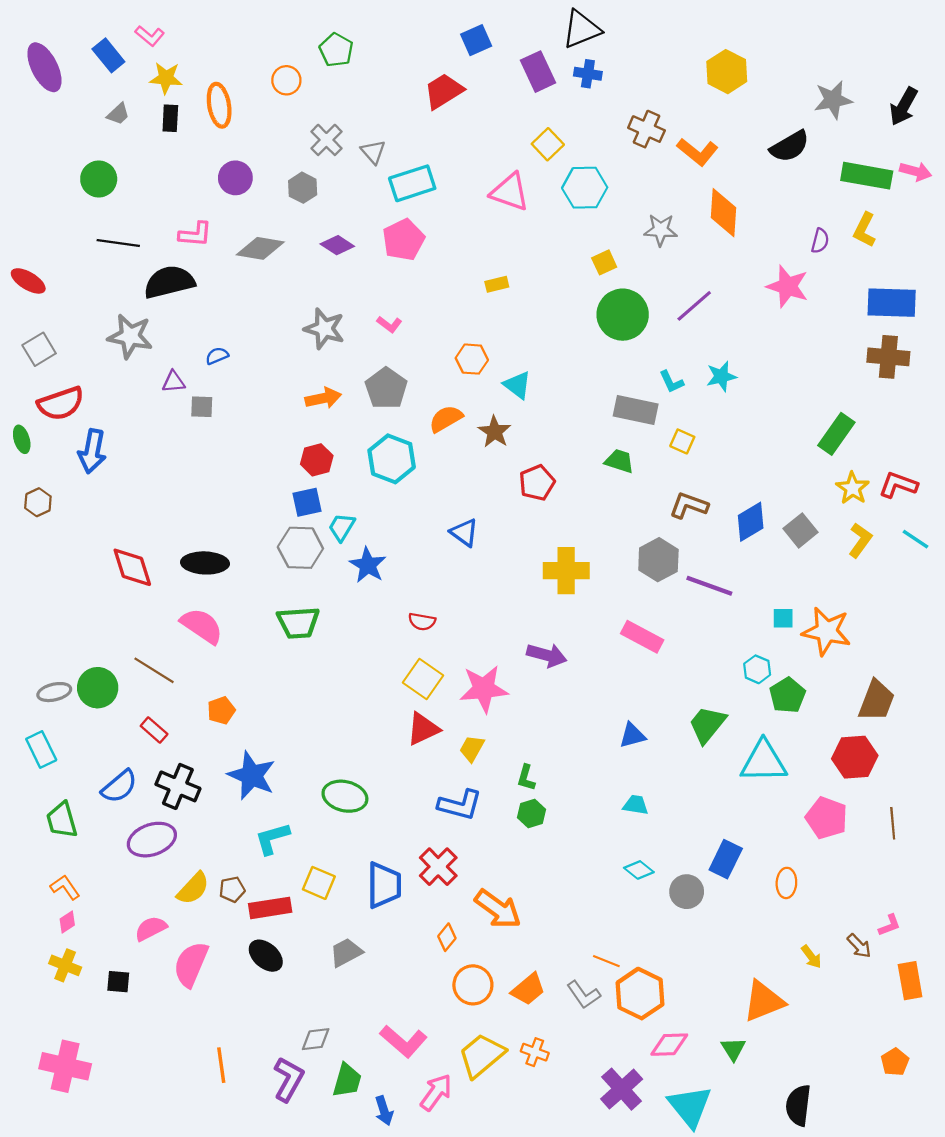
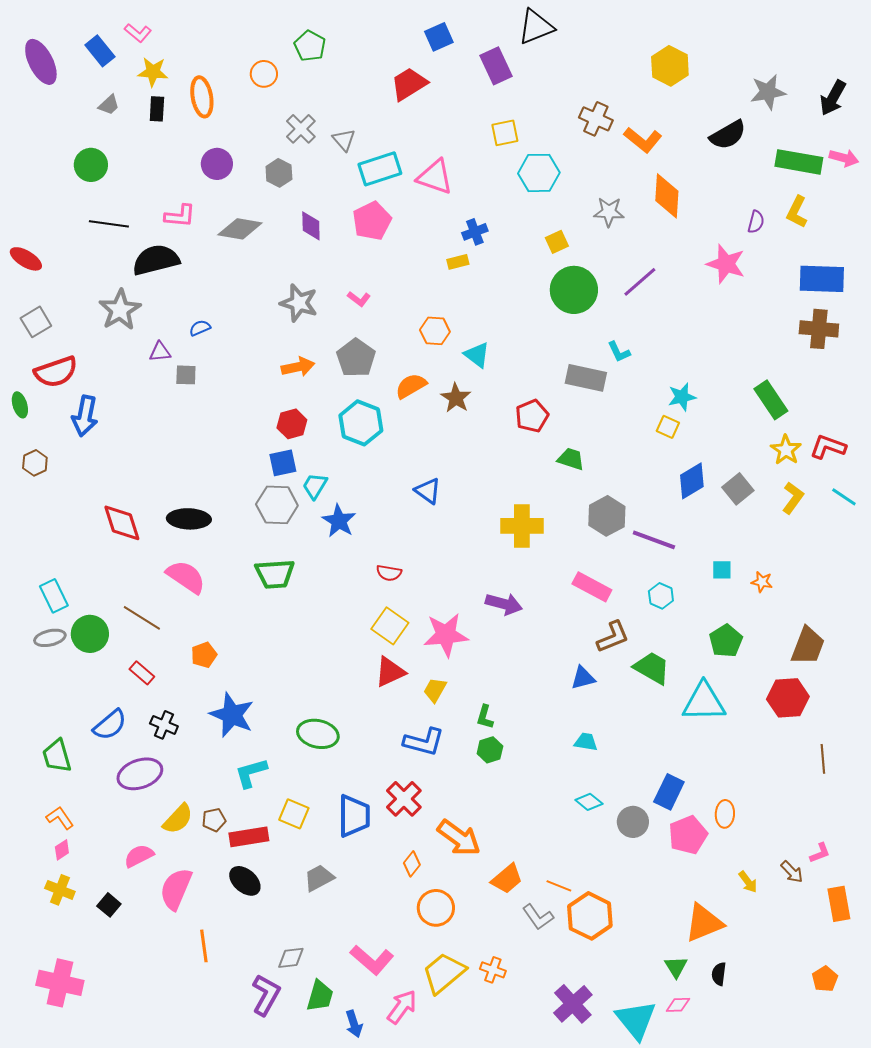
blue cross: (588, 74) -> (475, 232), moved, turned -30
yellow square: (548, 144) -> (505, 133), turned 32
pink triangle: (510, 192) -> (435, 177), moved
purple diamond: (337, 245) -> (311, 226), turned 56
gray star: (130, 336) -> (120, 310), turned 30
cyan star: (721, 376) -> (682, 397), moved
green rectangle: (836, 434) -> (771, 400), turned -69
yellow square: (682, 441) -> (668, 427), moved
green trapezoid: (619, 461) -> (571, 459), moved
red pentagon: (537, 483) -> (532, 416), moved
brown L-shape: (689, 505) -> (613, 637), moved, turned 138
orange star: (827, 631) -> (762, 582), size x0.5
cyan hexagon: (757, 669) -> (661, 596), moved
green trapezoid: (707, 725) -> (652, 668), turned 81
cyan rectangle: (41, 750) -> (54, 596), moved
black cross: (178, 786) -> (164, 725), size x0.7
pink pentagon: (827, 818) -> (688, 835), moved, turned 30
black square: (118, 982) -> (109, 905), turned 35
orange trapezoid: (528, 989) -> (507, 879), moved
pink diamond: (669, 1045) -> (678, 1005), moved, size x0.7
orange line: (221, 1065) -> (204, 946), moved
black semicircle: (798, 1105) -> (719, 974), moved, size x0.6

